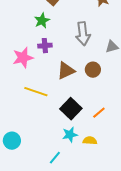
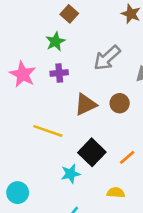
gray arrow: (83, 34) -> (107, 58), turned 55
pink star: (23, 58) -> (23, 74), moved, turned -30
cyan star: (70, 135) -> (70, 174), moved

